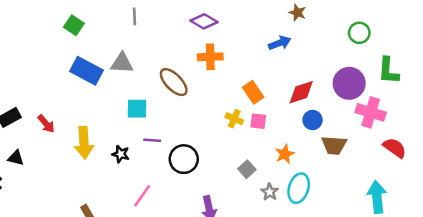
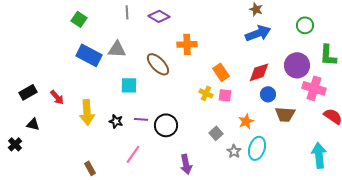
purple diamond: (204, 21) -> (159, 16), moved
blue arrow: (280, 43) -> (258, 33), moved, size x1.4
purple line: (152, 140) -> (141, 119), moved

